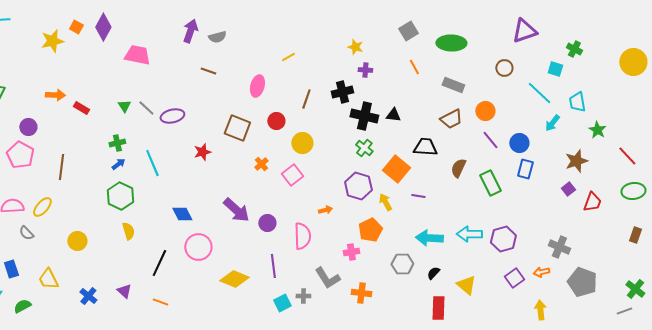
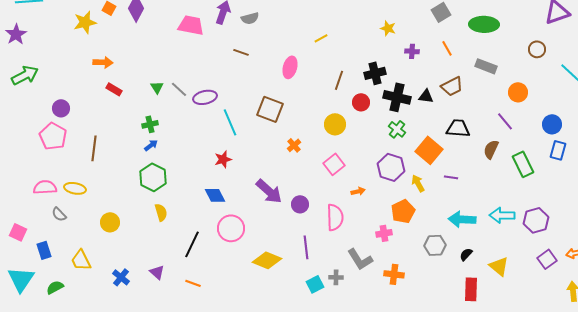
pink trapezoid: (137, 55) -> (191, 25), moved
purple cross: (365, 70) -> (412, 51), moved
orange arrow: (55, 95) -> (103, 62), moved
brown trapezoid: (451, 119) -> (452, 86), moved
red circle: (276, 121) -> (361, 102), moved
purple line: (490, 140) -> (505, 121), moved
red star: (202, 152) -> (223, 159), moved
cyan line: (152, 163) -> (230, 122), moved
pink square: (292, 175) -> (334, 164), moved
yellow ellipse: (42, 207) -> (75, 188), turned 60

